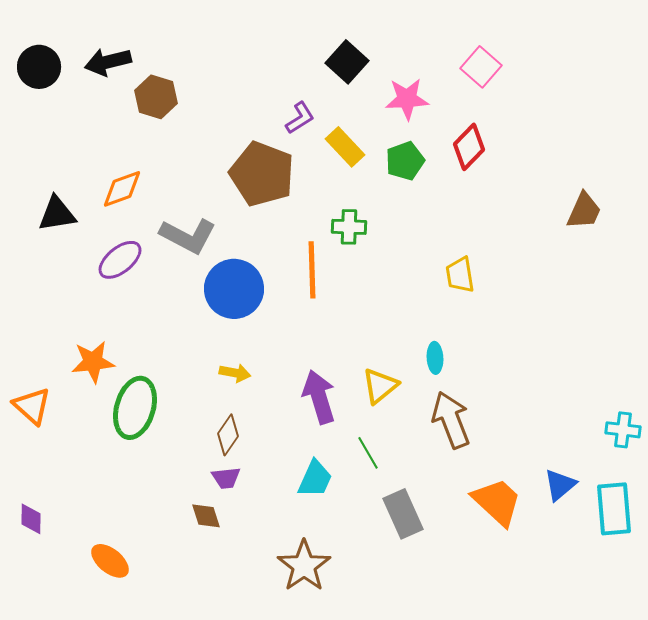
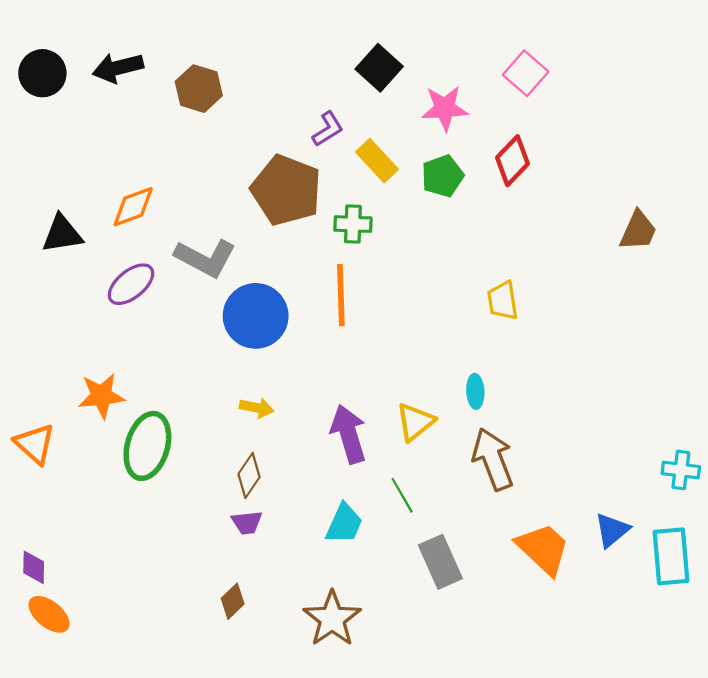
brown hexagon: (156, 97) -> (199, 89), moved
green cross: (349, 227) -> (353, 224), moved
brown diamond: (206, 516) -> (233, 601), moved, turned 64
orange ellipse: (110, 561) -> (49, 614), moved

